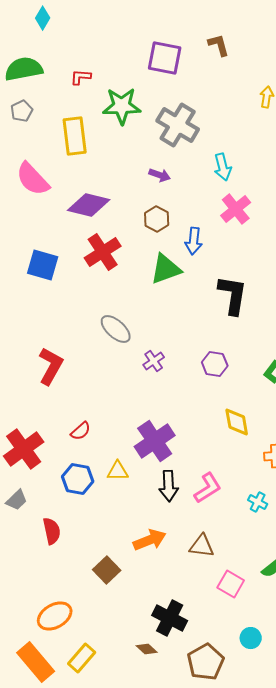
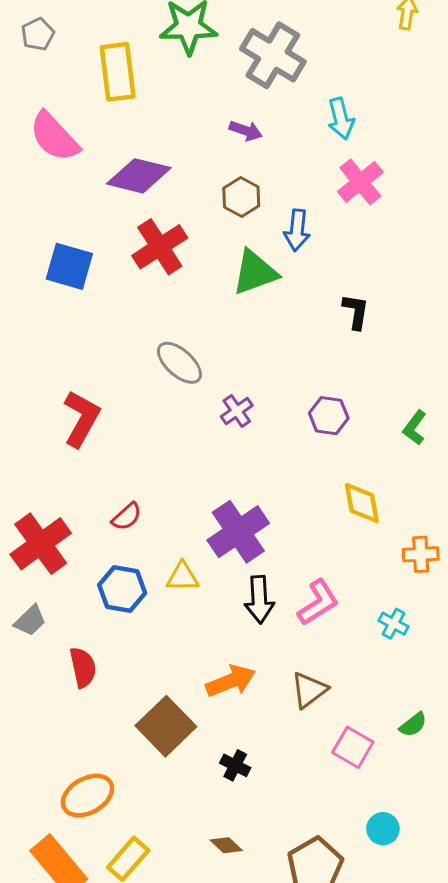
black L-shape: (233, 295) -> (356, 312), size x0.6
brown triangle: (202, 546) -> (309, 690), turned -44
brown square: (107, 570) -> (166, 726), size x1.4
black cross: (170, 618) -> (235, 765), moved, size x0.6

